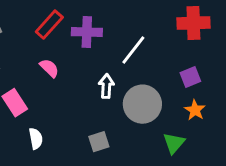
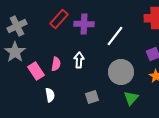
pink semicircle: (49, 68) -> (56, 64), moved, turned 56
white arrow: (106, 86) -> (79, 60), moved
green triangle: (174, 143) -> (131, 98), moved

